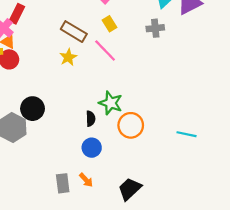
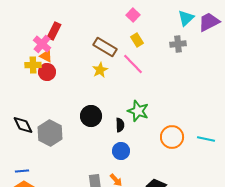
black circle: (33, 109) -> (91, 116), moved
orange circle: (131, 125) -> (172, 137), moved

